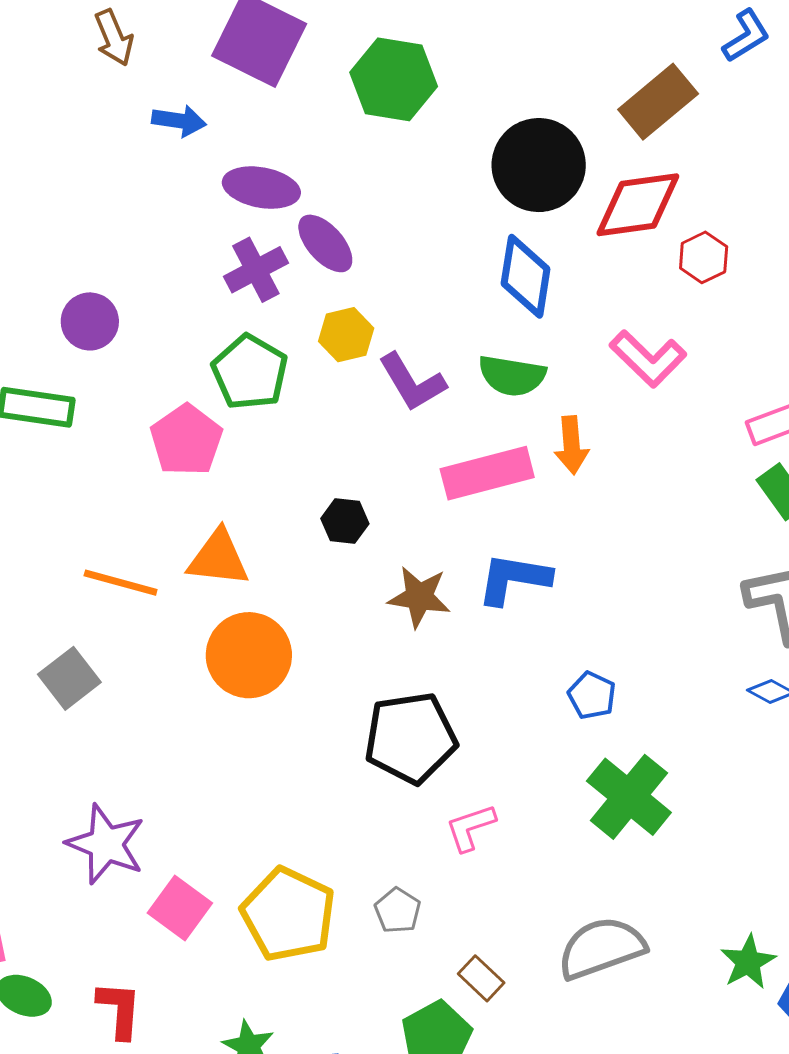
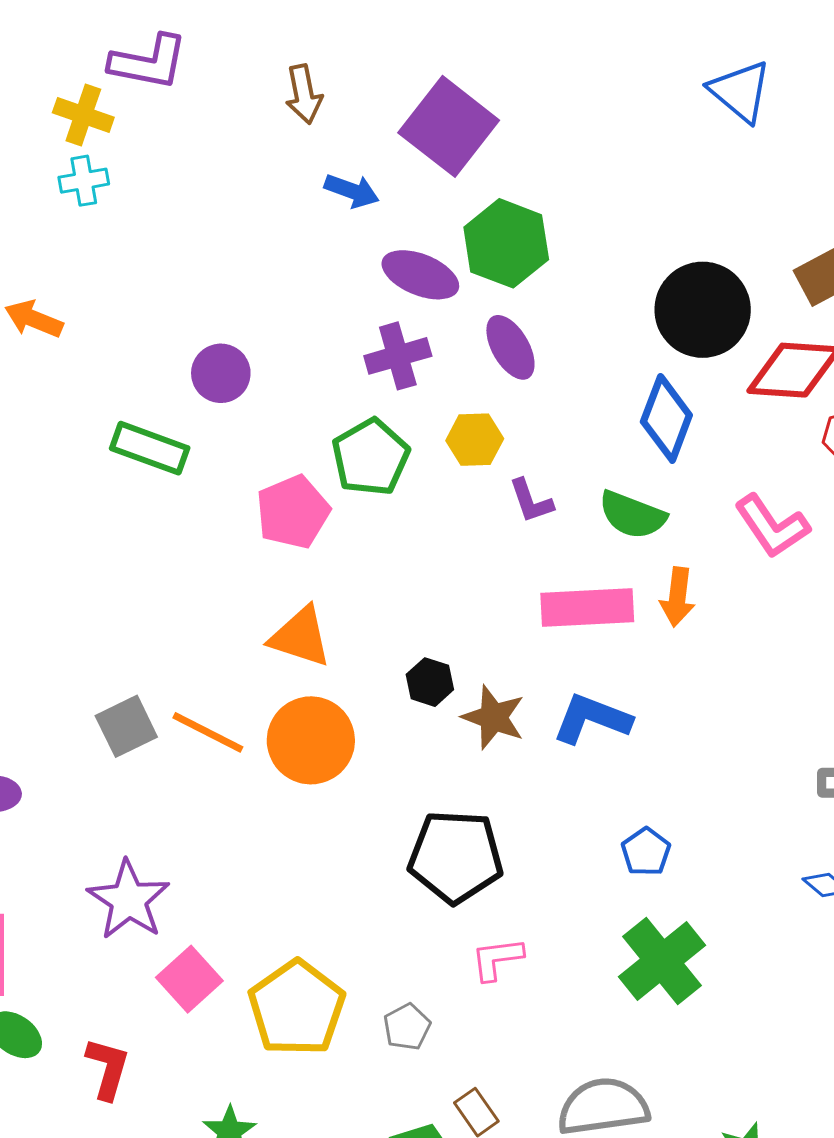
green hexagon: (394, 79) -> (506, 243), moved
purple ellipse: (325, 243) -> (510, 347), moved
purple L-shape: (412, 382) -> (531, 501), size x0.7
black hexagon: (345, 521) -> (430, 682), moved
orange line: (121, 583) -> (208, 732), moved

